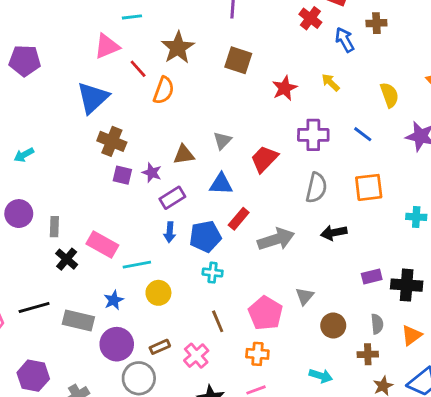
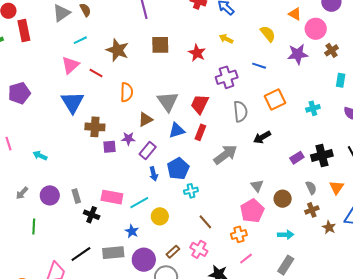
orange semicircle: (164, 90) -> (127, 92), moved
gray triangle: (222, 141) -> (168, 101), size x1.6
cyan arrow: (24, 155) -> (40, 156), turned 72
red rectangle: (239, 219) -> (200, 132), moved
pink pentagon: (266, 313) -> (252, 211), moved, turned 30

